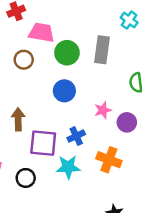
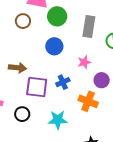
gray rectangle: (102, 50) -> (89, 27), moved
brown arrow: (18, 119) -> (18, 68), turned 96
purple circle: (127, 122) -> (102, 80), moved
cyan star: (68, 167) -> (58, 120), moved

